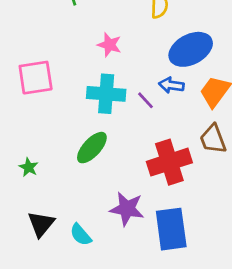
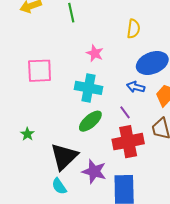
purple line: (146, 100) -> (125, 112), moved
green ellipse: (92, 148) -> (90, 121), moved
black triangle: (41, 224) -> (64, 156), moved, size x1.4

